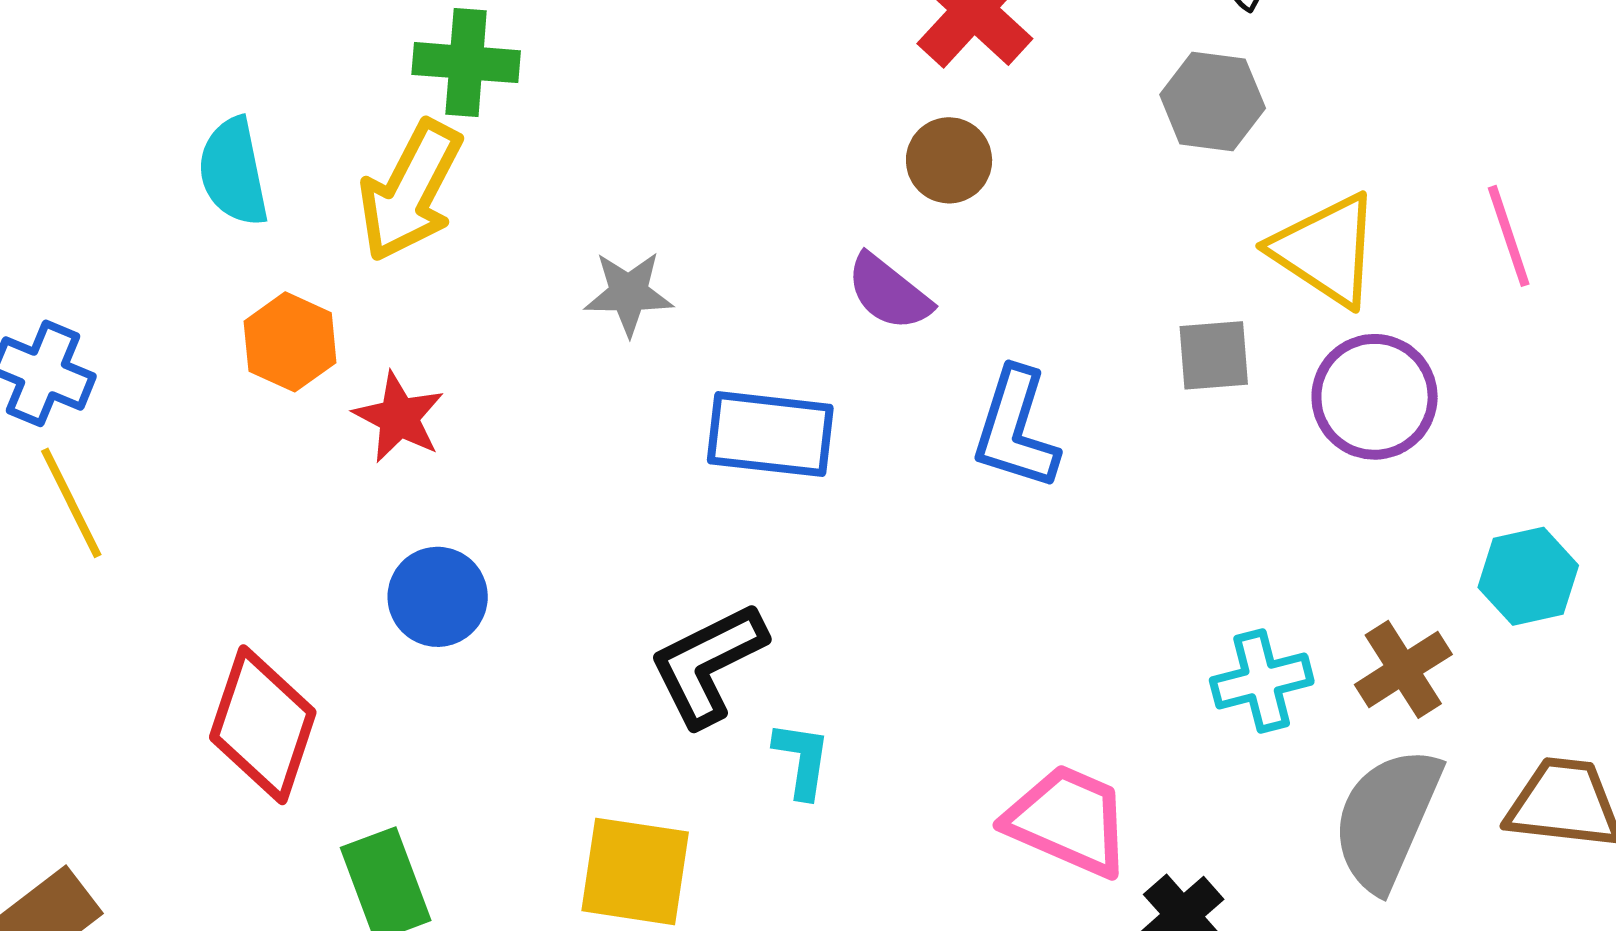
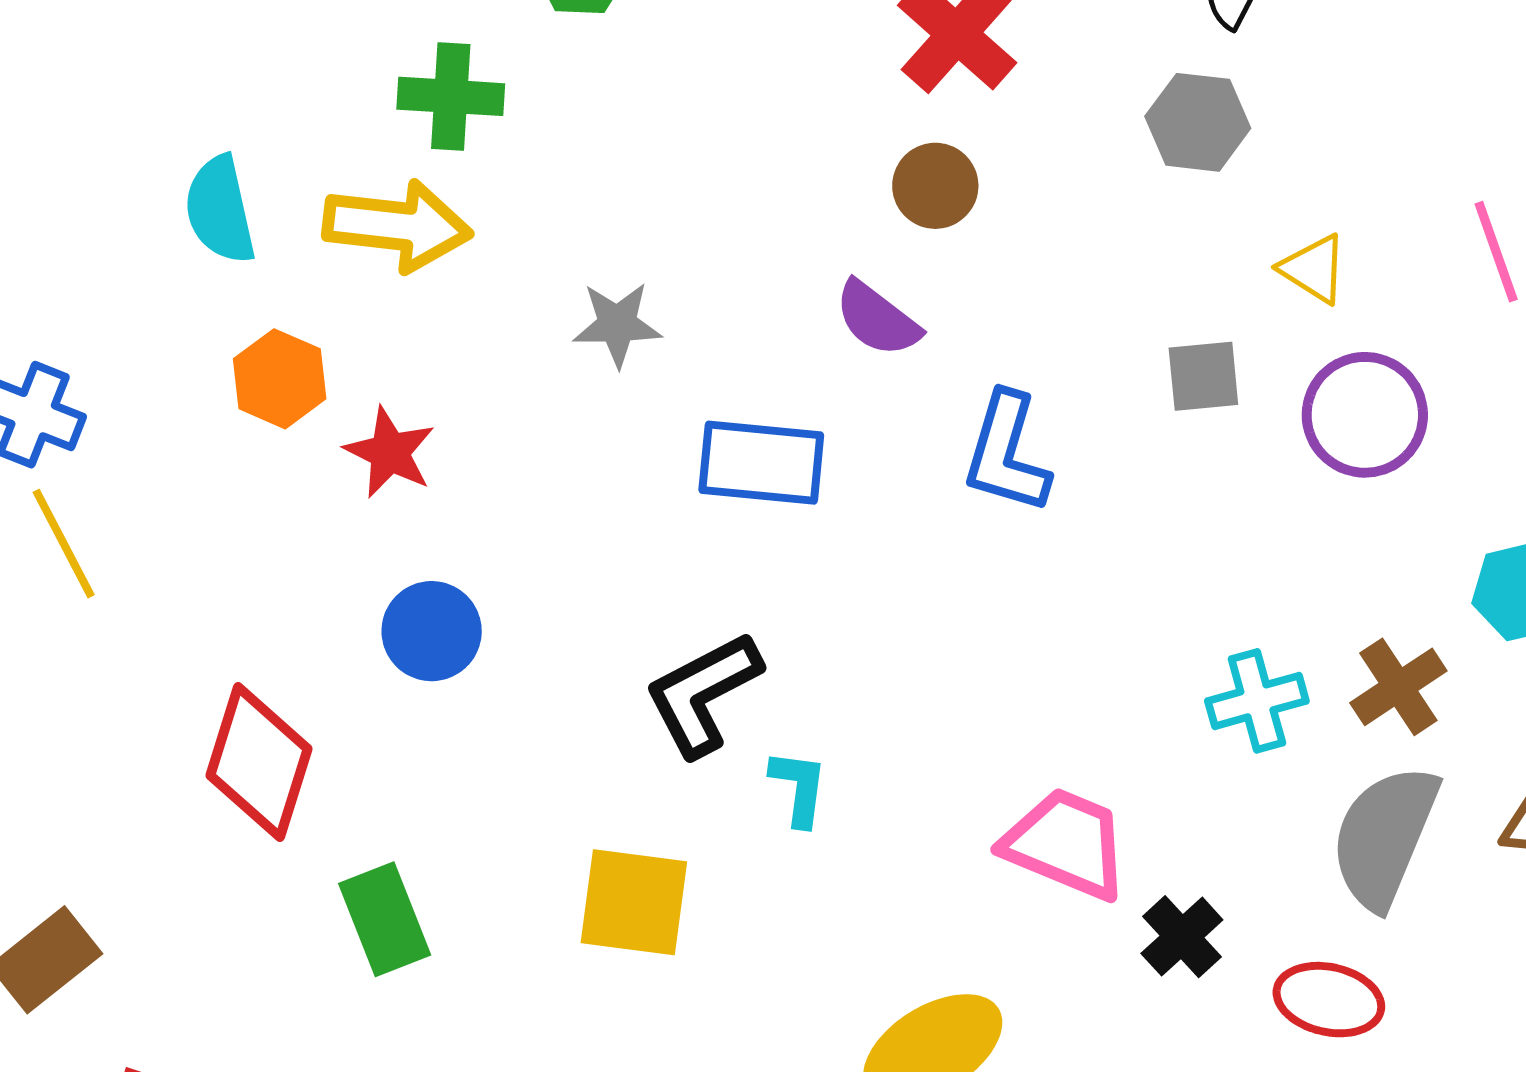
yellow arrow: (410, 191) -> (397, 226), turned -110
yellow triangle: (1326, 250) -> (1314, 269), size x0.6

